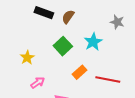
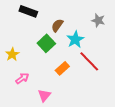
brown semicircle: (68, 17) -> (57, 25), moved
red line: (108, 80) -> (89, 61), moved, turned 35

